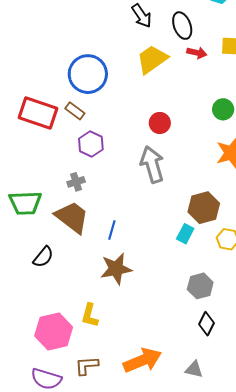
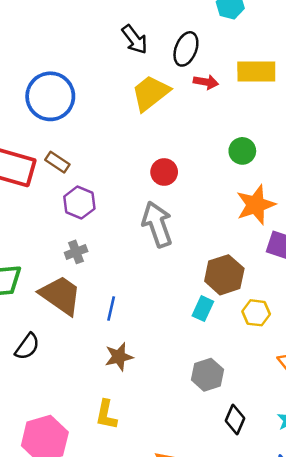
black ellipse: (182, 26) -> (186, 49), turned 44
blue circle: (88, 74) -> (50, 96), moved
gray cross: (76, 182) -> (76, 252), moved
brown star: (116, 269) -> (119, 357), size x0.7
gray hexagon: (200, 286) -> (208, 375), moved
yellow L-shape: (90, 315) -> (106, 415), moved

